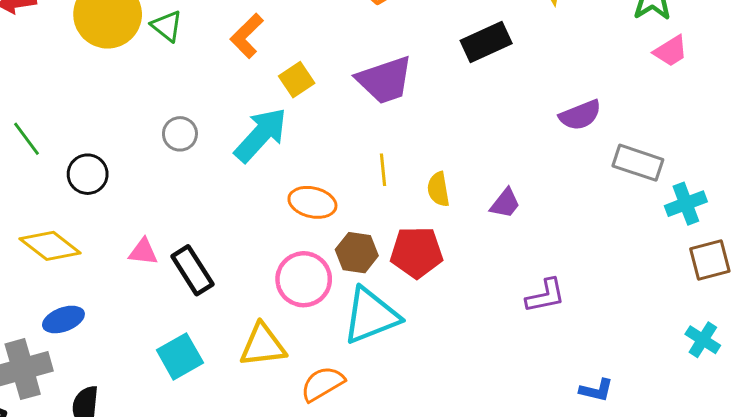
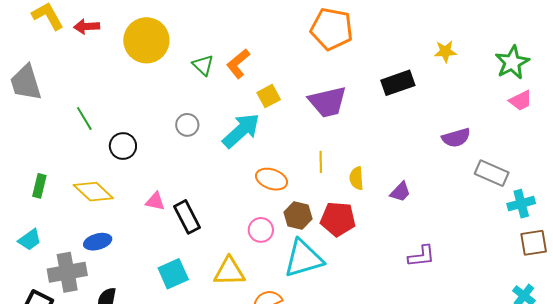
green triangle: (167, 26) -> (203, 65), moved
pink circle: (304, 279) -> (261, 230), size x0.7

